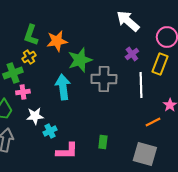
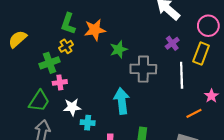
green star: (80, 60) -> (119, 49), size x0.7
cyan arrow: (63, 87) -> (122, 101), moved
cyan cross: (50, 131) -> (88, 123), turned 32

